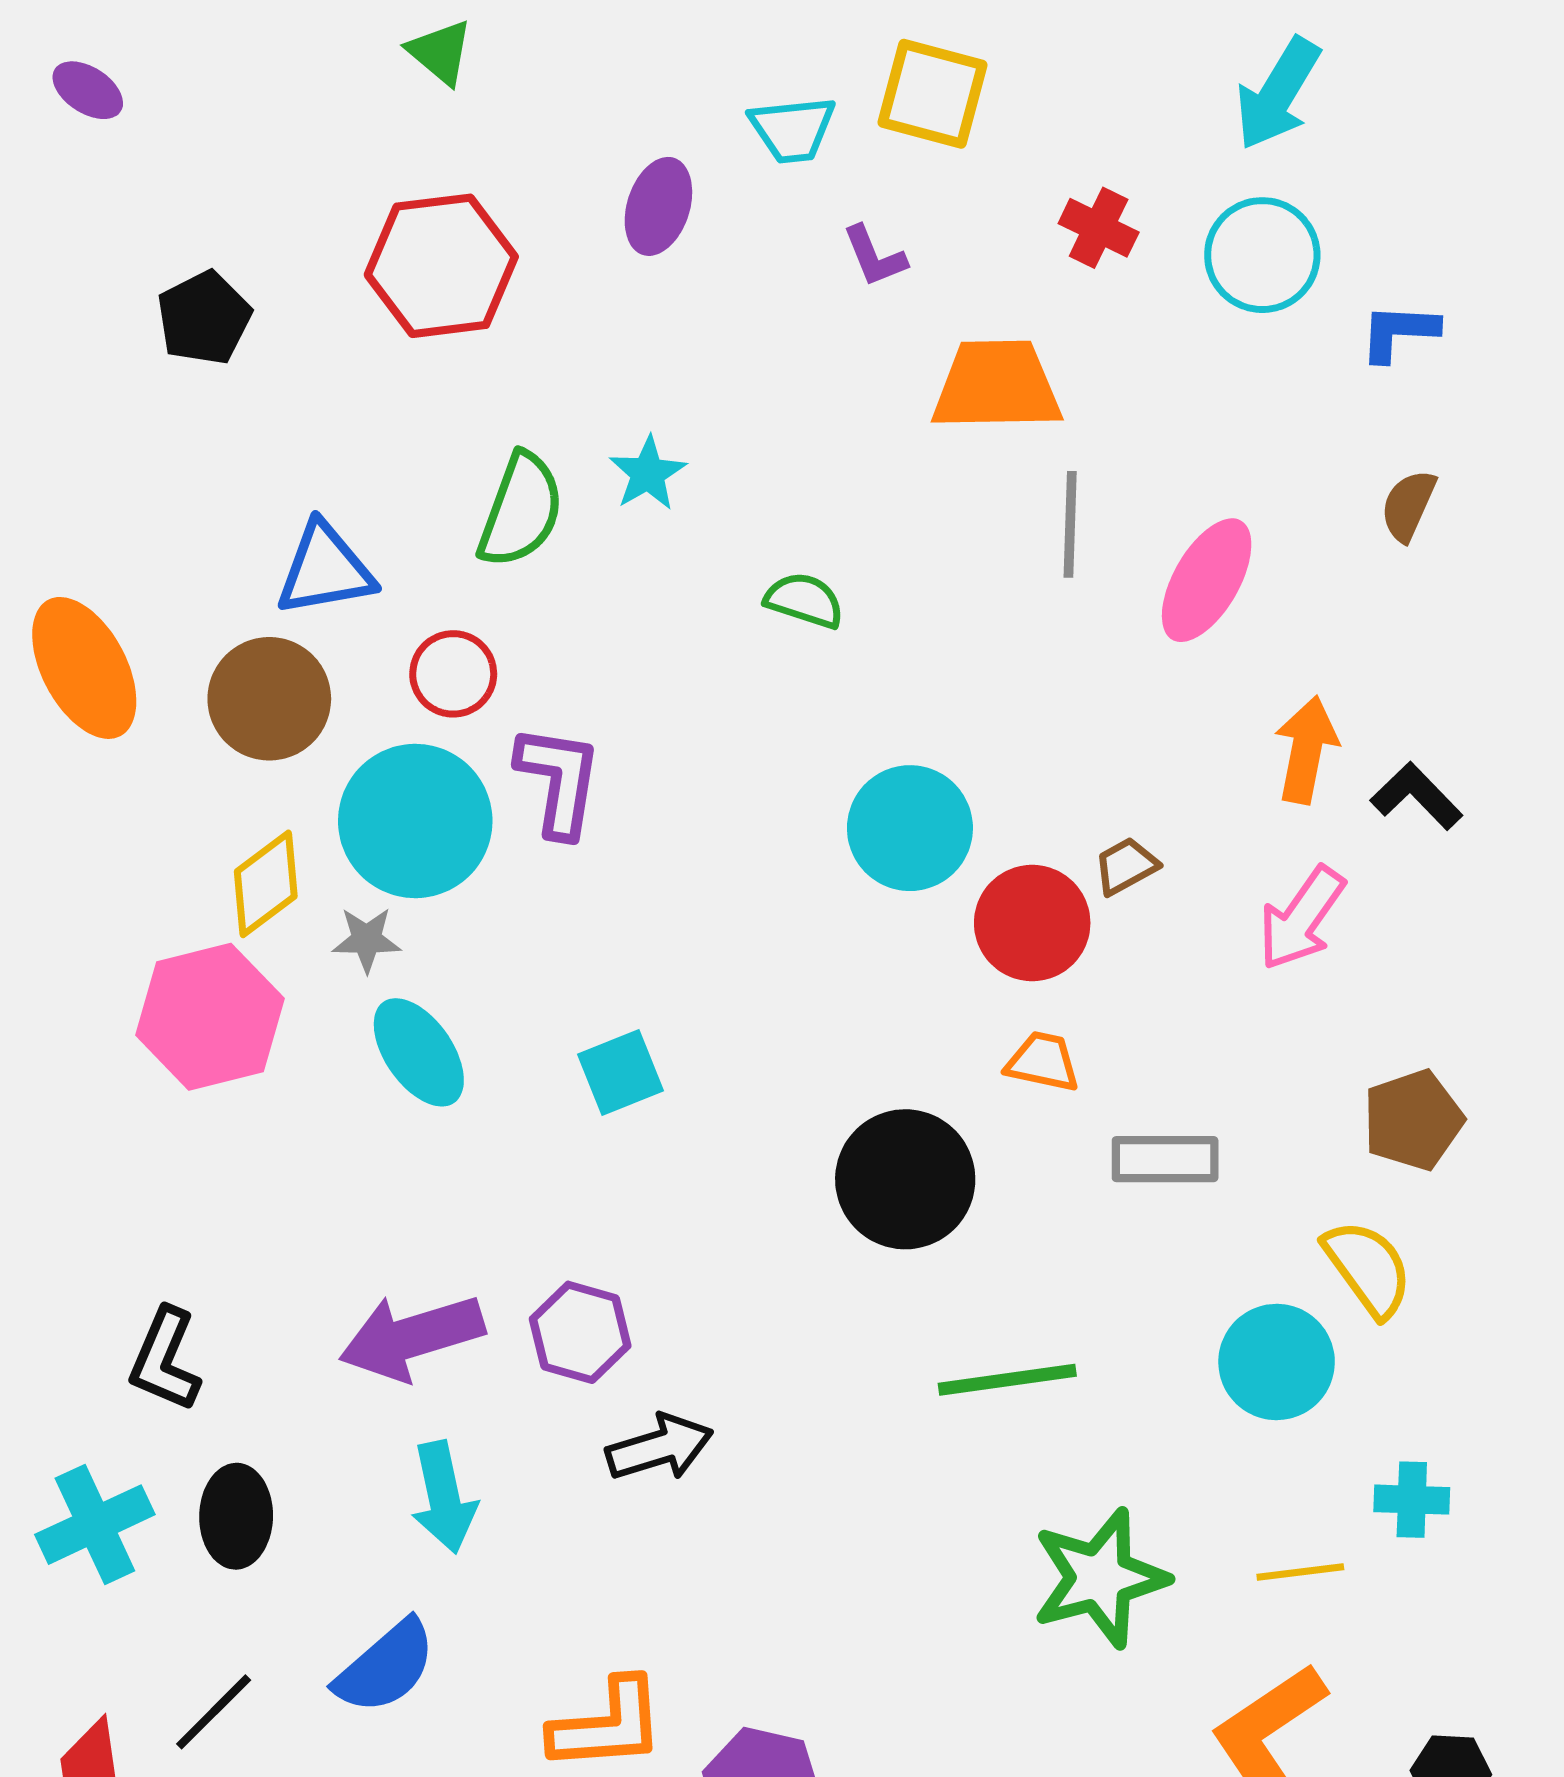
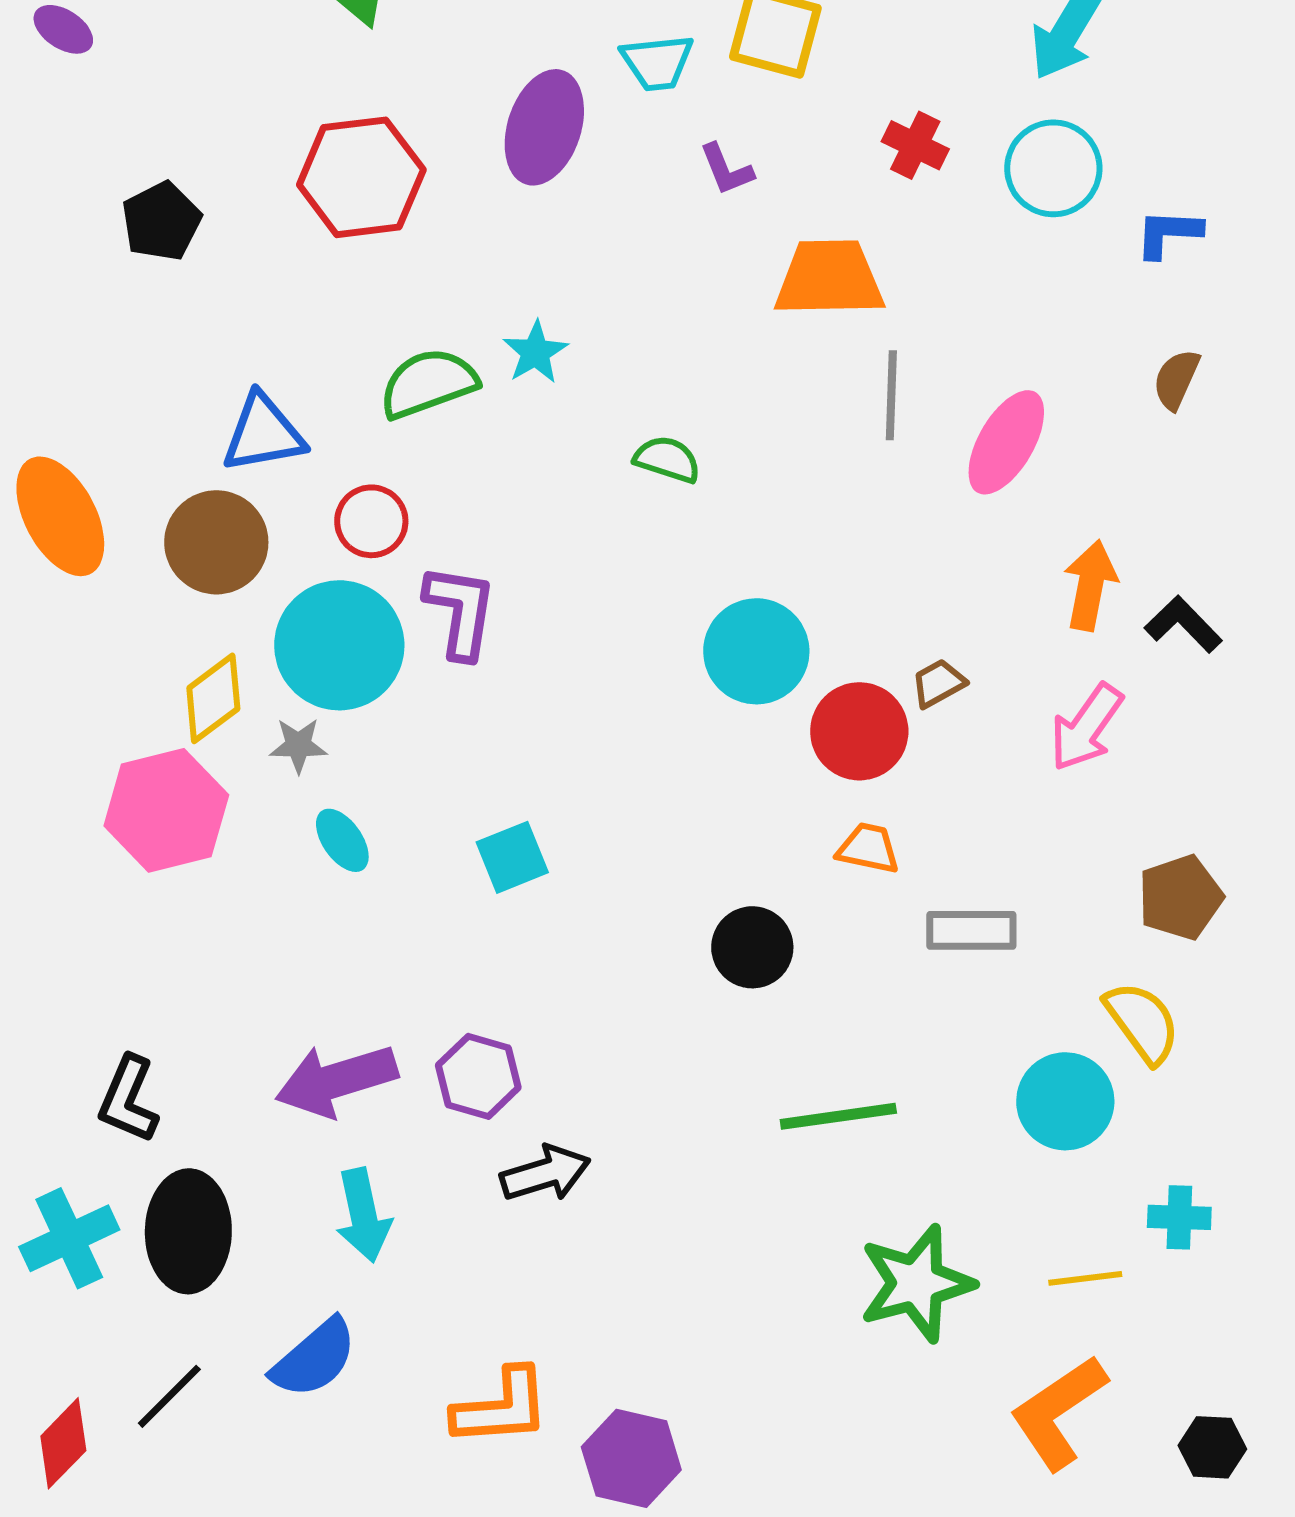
purple ellipse: (658, 206) -> (544, 127), size x1.4
green semicircle: (521, 510) -> (428, 383), turned -130
cyan ellipse: (419, 1052) -> (342, 840), size x0.7
black circle: (905, 1179) -> (752, 947), size x0.7
black ellipse: (236, 1516) -> (188, 1231), size x1.4

